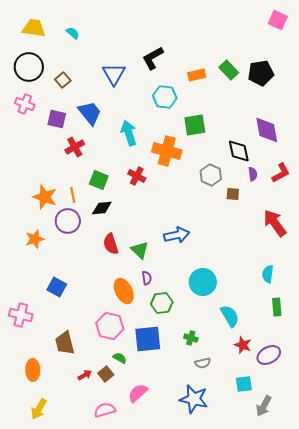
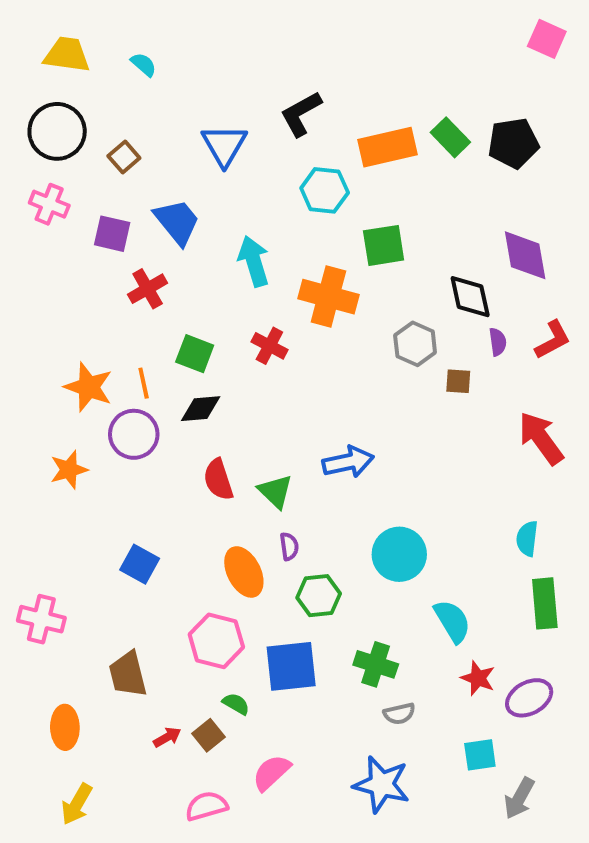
orange rectangle: (197, 75) -> (387, 147), size x1.6
blue square: (57, 287) -> (140, 564), moved
green rectangle: (277, 307) -> (545, 603), size x1.4
green cross: (191, 338) -> (376, 664), size x1.5

